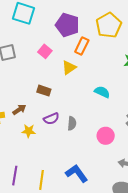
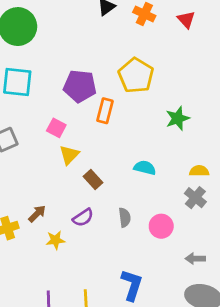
yellow triangle: (69, 68) -> (69, 155), moved
brown rectangle: (44, 91) -> (93, 179), moved, turned 40
gray semicircle: (72, 123) -> (125, 218), moved
blue L-shape: (77, 173) -> (132, 285), turned 65

